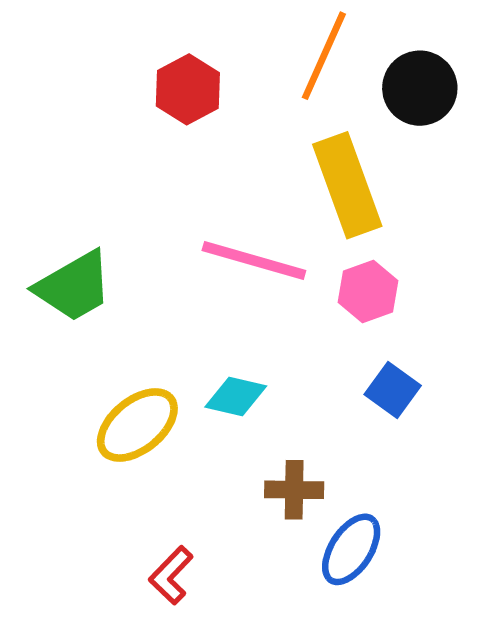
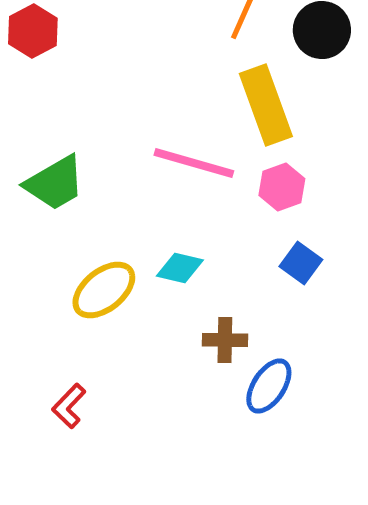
red hexagon: (188, 89) -> (33, 31), moved
red L-shape: (171, 575) -> (69, 406), moved

